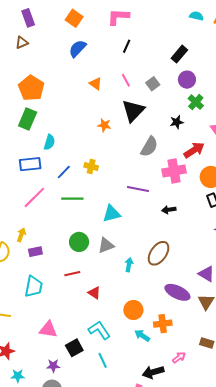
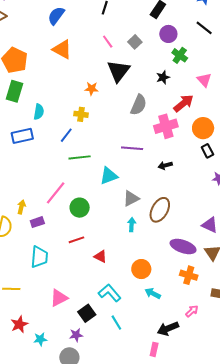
orange triangle: (96, 84) -> (62, 49), moved, size x1.5
yellow cross: (91, 166) -> (81, 114), moved
blue line: (64, 172) -> (66, 135), moved
pink line: (34, 197) -> (56, 193), moved
green line: (72, 199) -> (80, 157), moved
gray triangle: (106, 245) -> (131, 198), moved
orange cross: (163, 324) -> (189, 275), moved, turned 30
pink triangle: (48, 329) -> (59, 298), turned -30
purple star: (53, 366) -> (76, 335), moved
cyan star: (18, 376) -> (40, 339), moved

